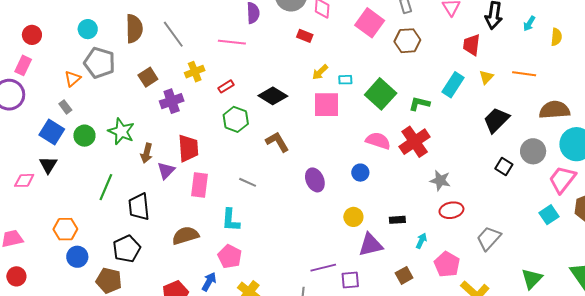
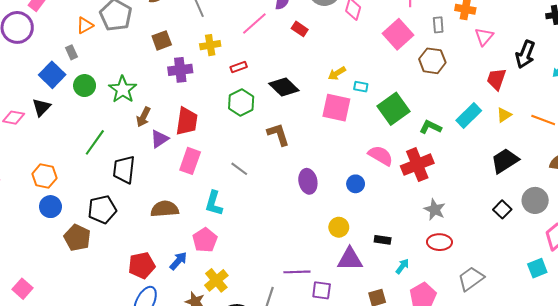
red rectangle: (305, 36) -> (300, 29), moved
pink line: (232, 42) -> (254, 23), turned -60

